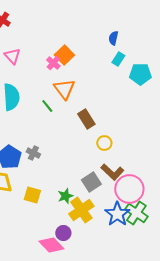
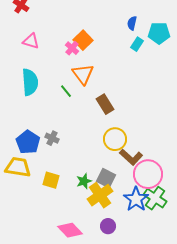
pink triangle: (12, 56) -> (31, 41), turned -30
cyan pentagon: (140, 74) -> (159, 33), moved
yellow circle: (104, 143) -> (115, 139), moved, size x1.5
gray square: (91, 182) -> (106, 178), moved, turned -30
purple circle: (63, 233) -> (108, 226), moved

